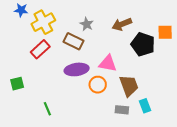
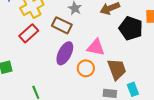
purple ellipse: (77, 69) -> (65, 53), turned -55

